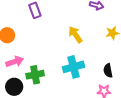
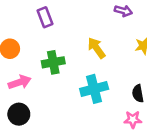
green cross: (35, 75) -> (53, 62), moved

